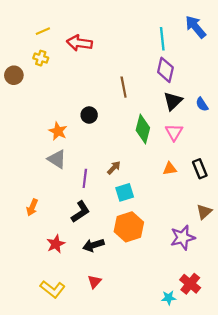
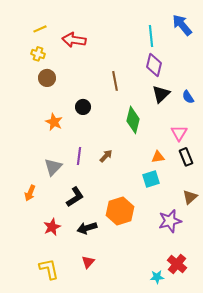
brown circle: (14, 75) -> (47, 78), moved
pink triangle: (174, 132) -> (179, 133), moved
gray triangle: (57, 159) -> (53, 167), moved, turned 42
purple line: (85, 178) -> (79, 156), moved
cyan square: (125, 192) -> (151, 179), moved
yellow L-shape: (53, 289) -> (49, 269), turned -140

